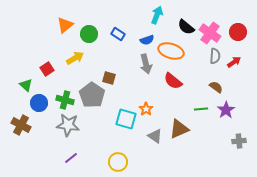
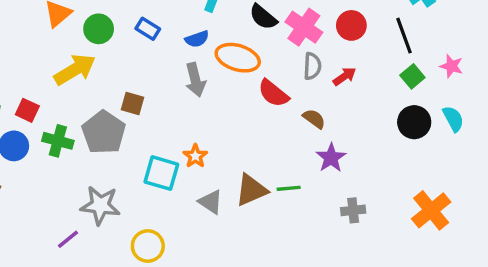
yellow arrow: (75, 58) -> (75, 70), size x1.4
red square: (47, 69) -> (27, 110), moved, turned -32
red semicircle: (173, 81) -> (273, 93), moved
green line: (201, 109) -> (289, 188), moved
gray star: (68, 125) -> (100, 205), moved

